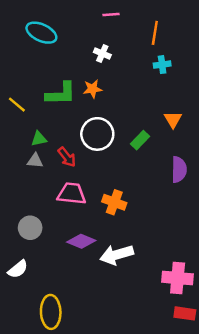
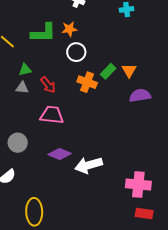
orange triangle: (173, 119) -> (129, 70), moved
white circle: (97, 134) -> (76, 52), moved, size x0.7
purple semicircle: (179, 169) -> (140, 96), turned -100
orange cross: (114, 202) -> (87, 82), moved

